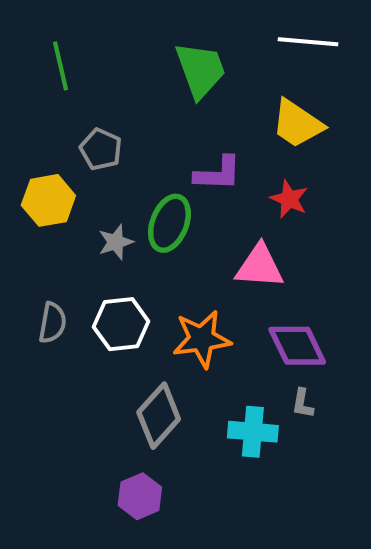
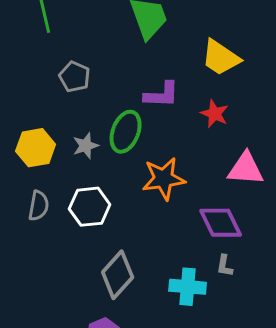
yellow hexagon: (48, 200) -> (36, 148), moved
pink triangle: (260, 266) -> (246, 169), moved
orange star: (202, 339) -> (164, 179), moved

